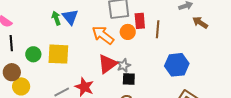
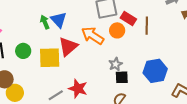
red rectangle: (140, 21) -> (128, 19), turned -49
green circle: (33, 54) -> (23, 51), moved
red triangle: (107, 64) -> (68, 47), moved
blue hexagon: (177, 65) -> (155, 71), moved

